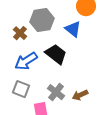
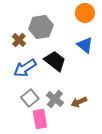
blue triangle: (73, 29) -> (85, 45), moved
gray square: (21, 89) -> (30, 98), moved, turned 30

